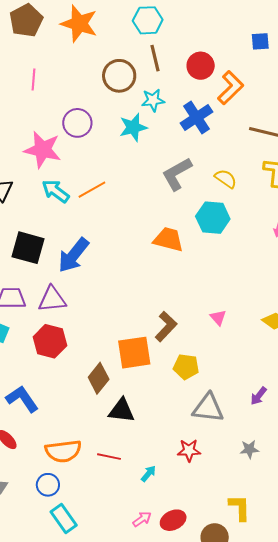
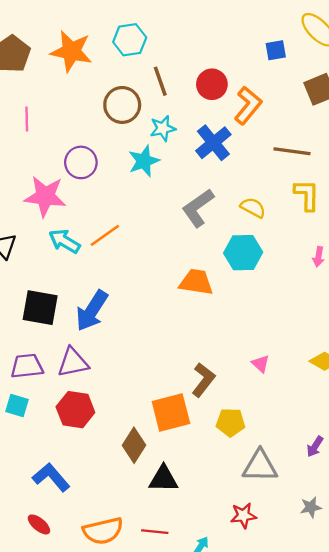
cyan hexagon: (148, 20) -> (130, 40), moved

